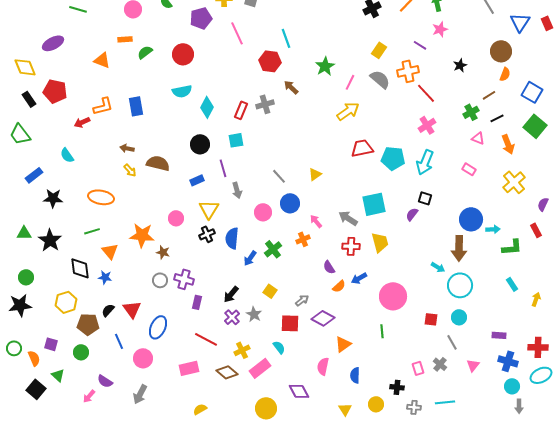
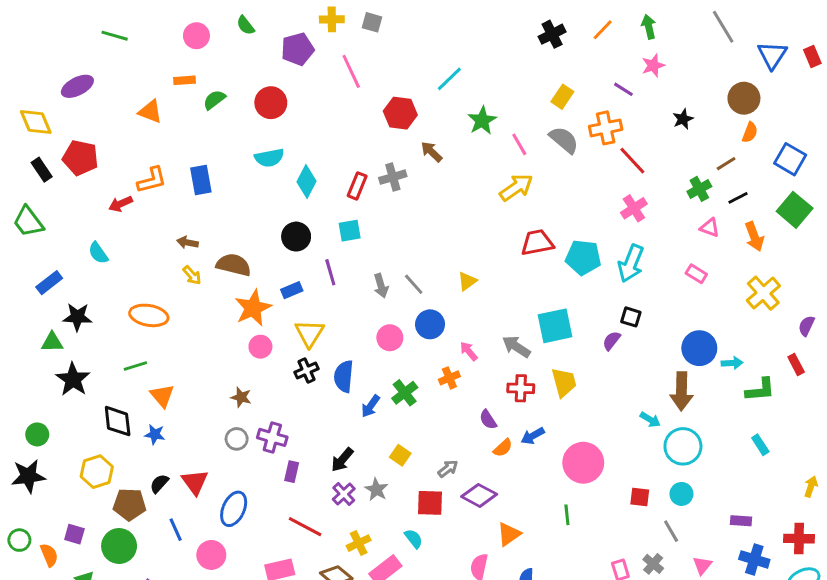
cyan line: (286, 38) -> (449, 79), moved, turned 66
pink line: (350, 82) -> (519, 144), turned -56
gray arrow: (237, 190) -> (381, 286), moved
green triangle: (24, 233) -> (52, 342), moved
orange star: (142, 235) -> (253, 308), moved, turned -30
yellow arrow: (536, 299) -> (811, 487), moved
green circle: (81, 352) -> (119, 546), size x1.5

